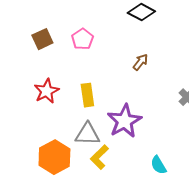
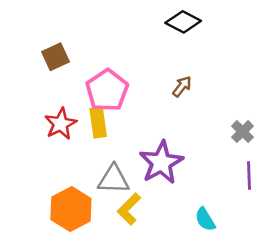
pink pentagon: (82, 39) -> (107, 90), moved, size x1.5
yellow rectangle: (87, 95) -> (98, 123), moved

